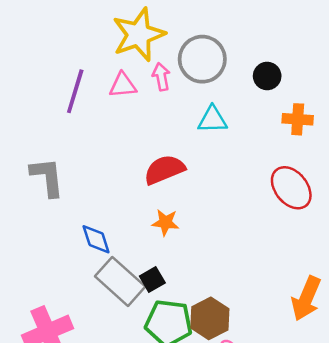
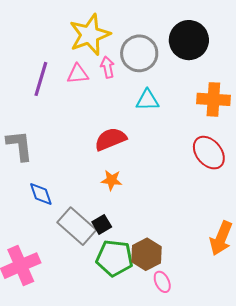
black circle: (267, 76) -> (189, 40), moved, size x1.8
orange cross: (298, 119) -> (213, 99), size x1.4
blue diamond: (96, 239) -> (41, 194), moved

